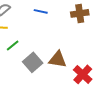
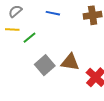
green line: (13, 45) -> (29, 38), moved

